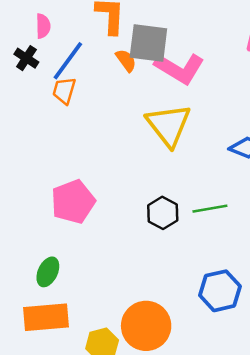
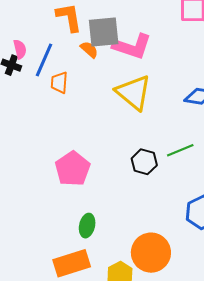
pink semicircle: (43, 26) -> (20, 49), moved
orange trapezoid: (64, 91) -> (59, 83), moved
green ellipse: (48, 272) -> (87, 226), moved

